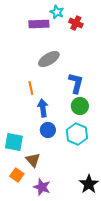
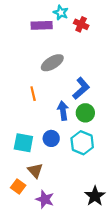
blue L-shape: (76, 83) -> (81, 88), turned 35
blue arrow: (43, 108) -> (63, 111), moved
cyan square: (14, 142) -> (23, 143), moved

